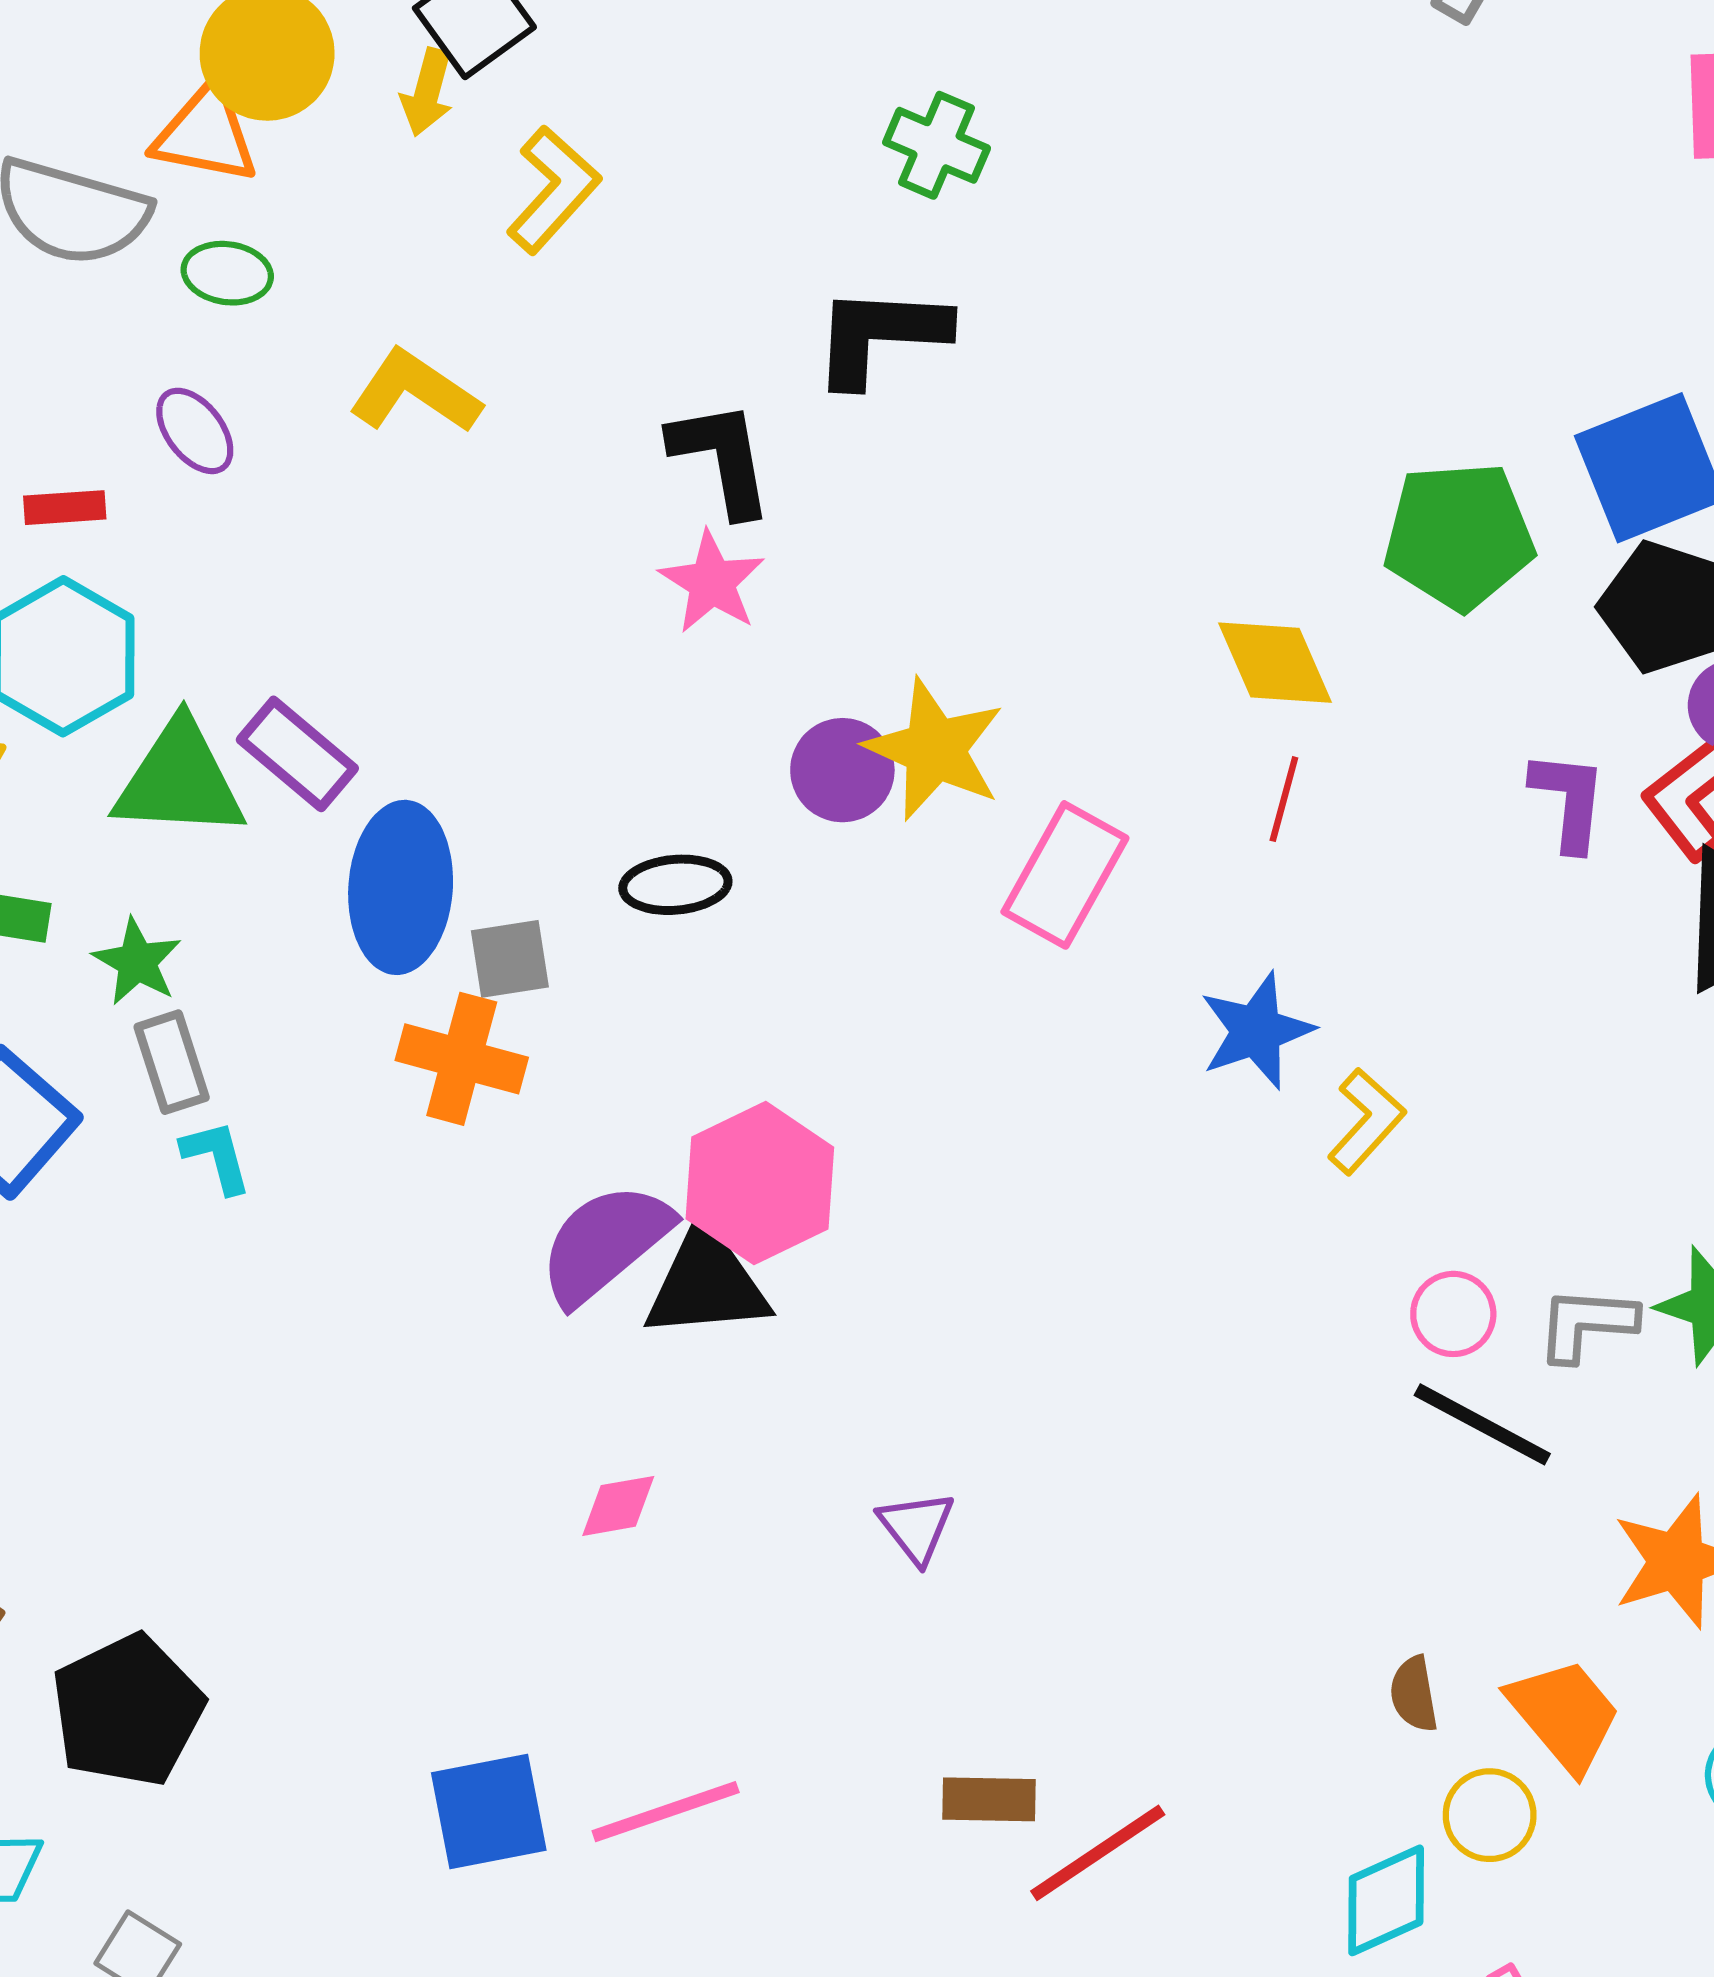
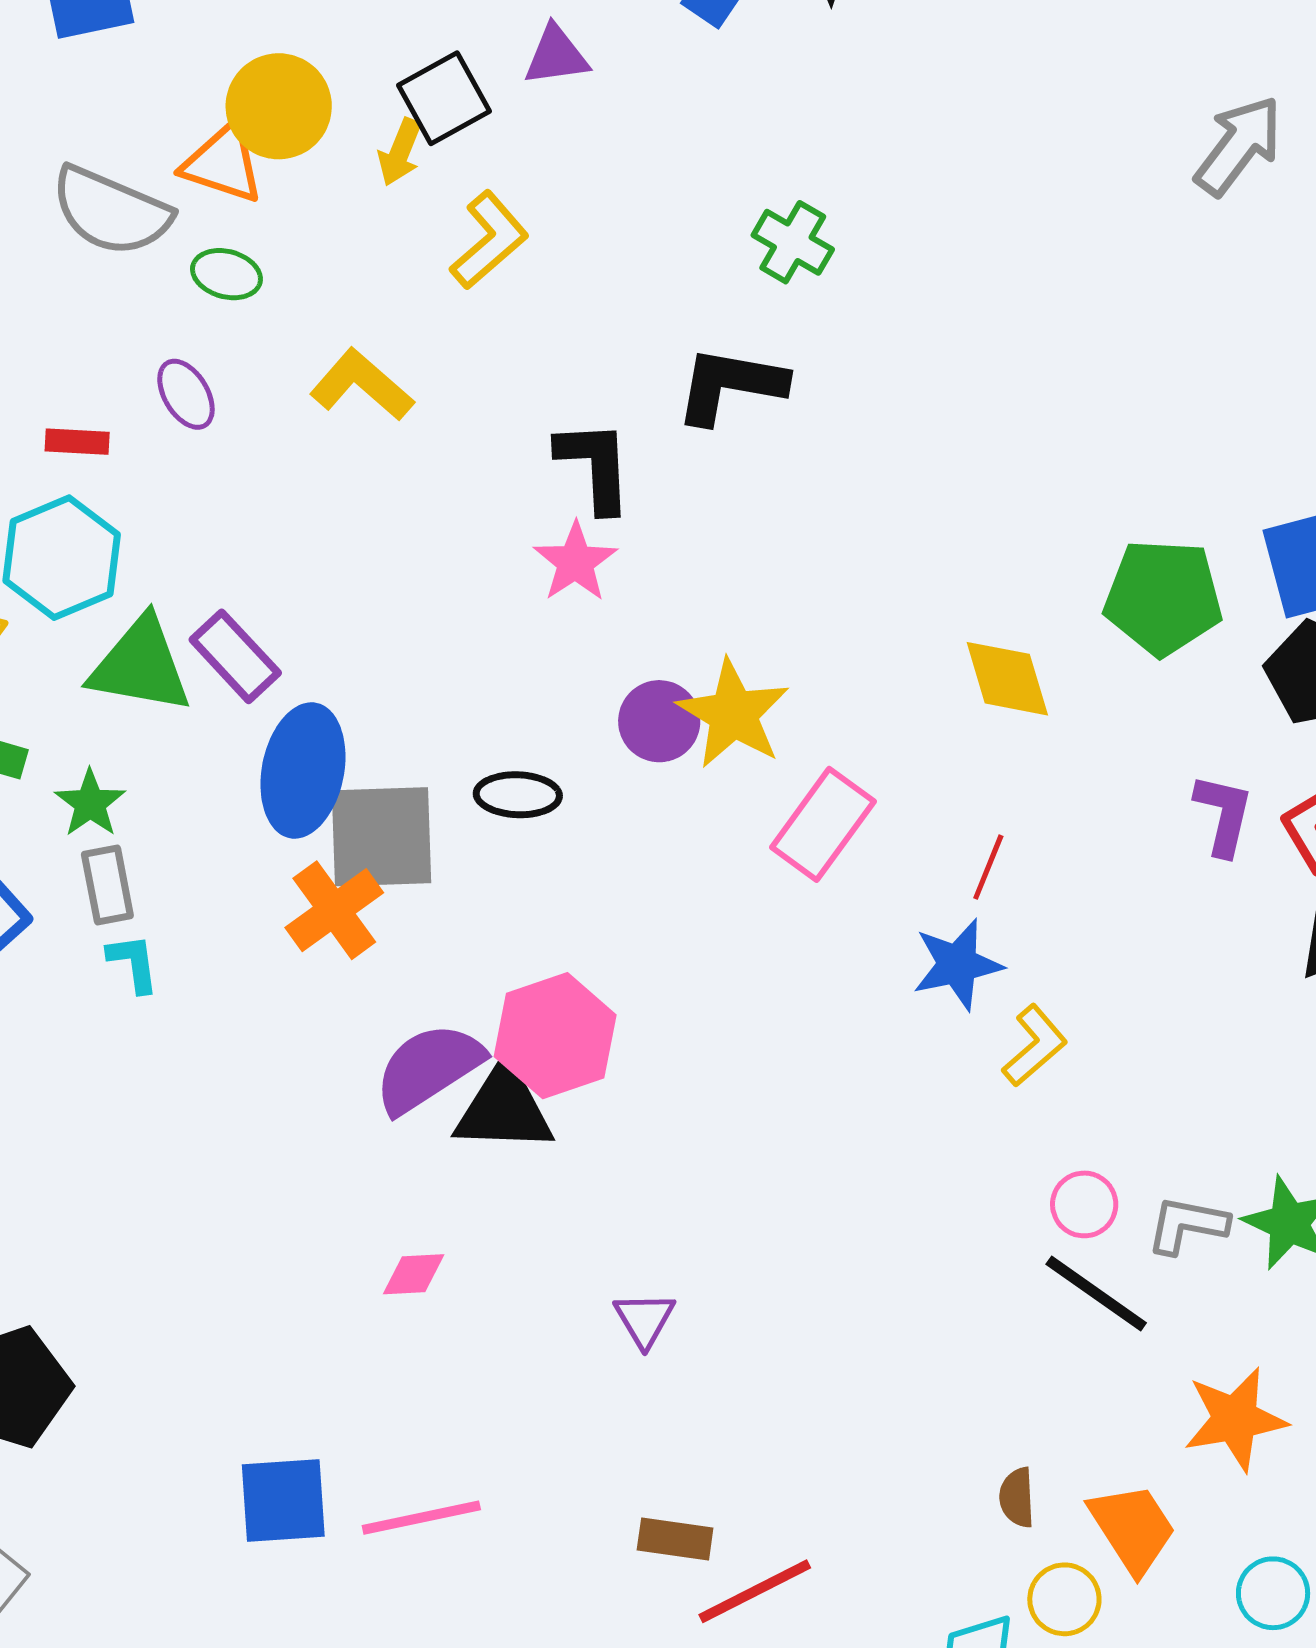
red line: (1284, 799) -> (988, 867), moved
gray square: (510, 959) -> (381, 837), size x1.8
orange cross: (462, 1059) -> (334, 910), turned 32

